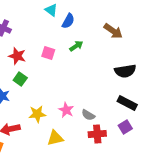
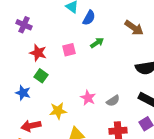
pink square: (48, 53) -> (69, 50), turned -32
pink star: (66, 110) -> (88, 98), moved
gray semicircle: (88, 115) -> (113, 101), moved, turned -64

